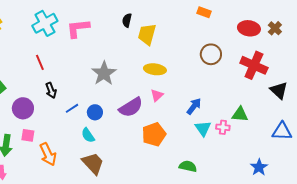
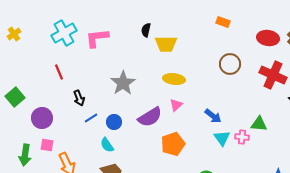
yellow trapezoid: (147, 34) -> (166, 44), turned -105
black arrow: (51, 90) -> (79, 98), moved
blue arrow: (194, 106) -> (213, 116), turned 90

